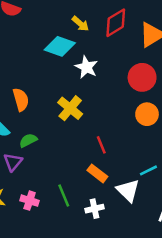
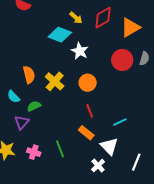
yellow cross: (70, 108) -> (55, 81), moved
orange circle: (147, 114) -> (88, 83), moved
cyan line: (148, 170) -> (120, 122), moved
white cross: (95, 209) -> (98, 166), moved, turned -32

